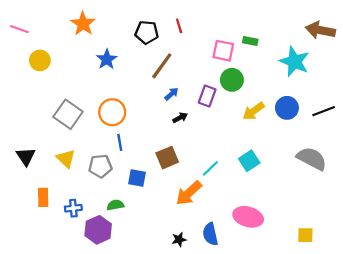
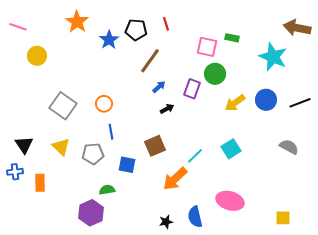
blue star: (107, 59) -> (109, 40), moved
orange circle: (112, 112) -> (104, 104), size x0.7
gray semicircle: (312, 159) -> (289, 147), size x0.7
blue cross: (73, 208) -> (15, 172), moved

